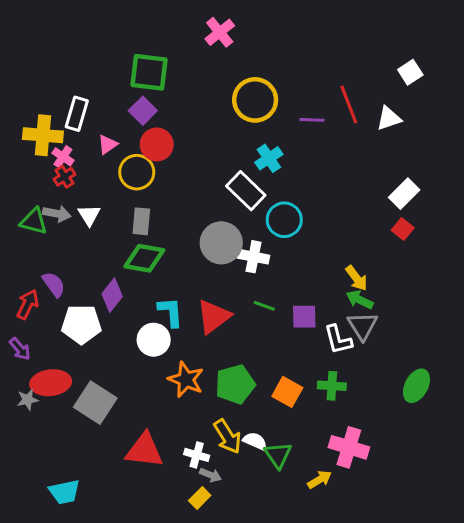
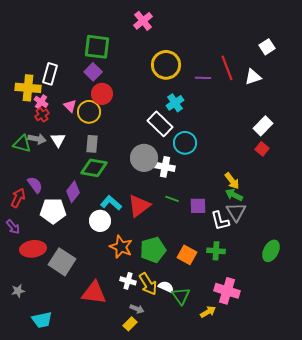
pink triangle: (108, 144) -> (70, 106), moved, turned -40
cyan L-shape: (171, 312) -> (111, 203), turned -45
gray star: (28, 400) -> (18, 291), moved
white cross: (197, 455) -> (128, 281), moved

